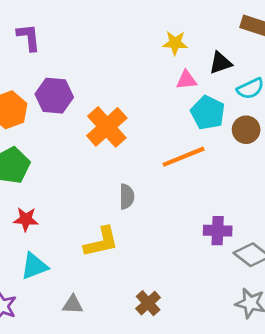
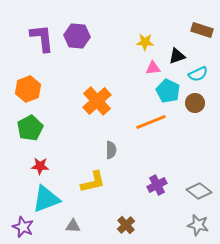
purple L-shape: (29, 37) -> (42, 38), size x1.4
purple hexagon: (54, 96) -> (77, 36), moved
purple cross: (218, 231) -> (157, 185), moved, turned -30
cyan triangle: (34, 266) -> (46, 199), size x1.4

